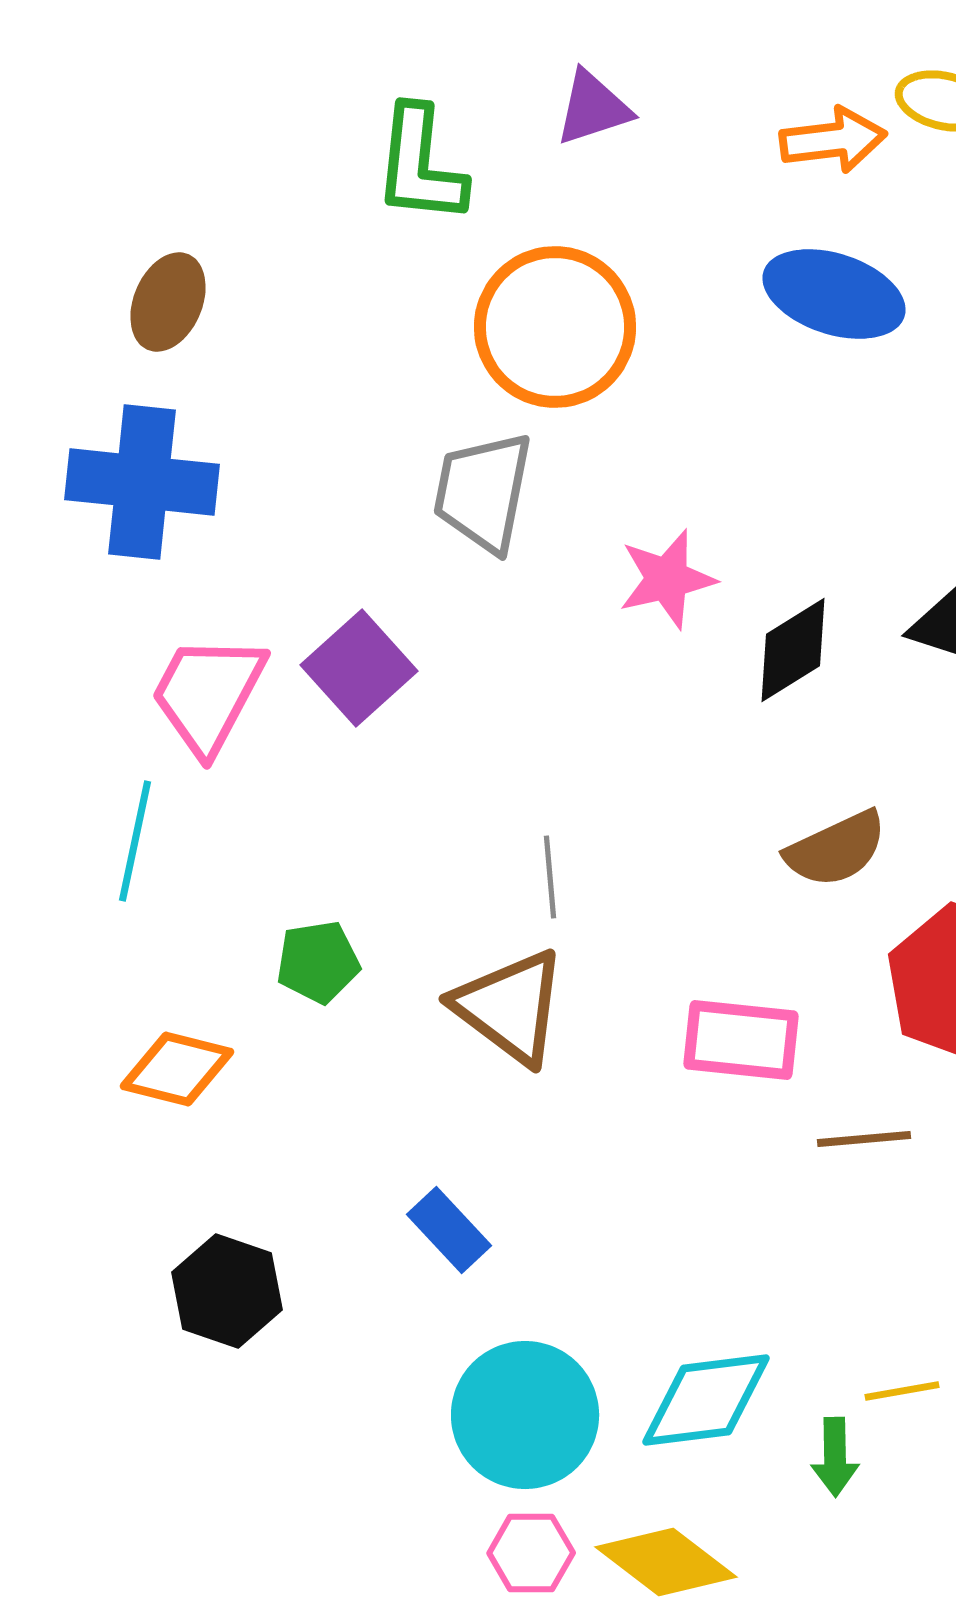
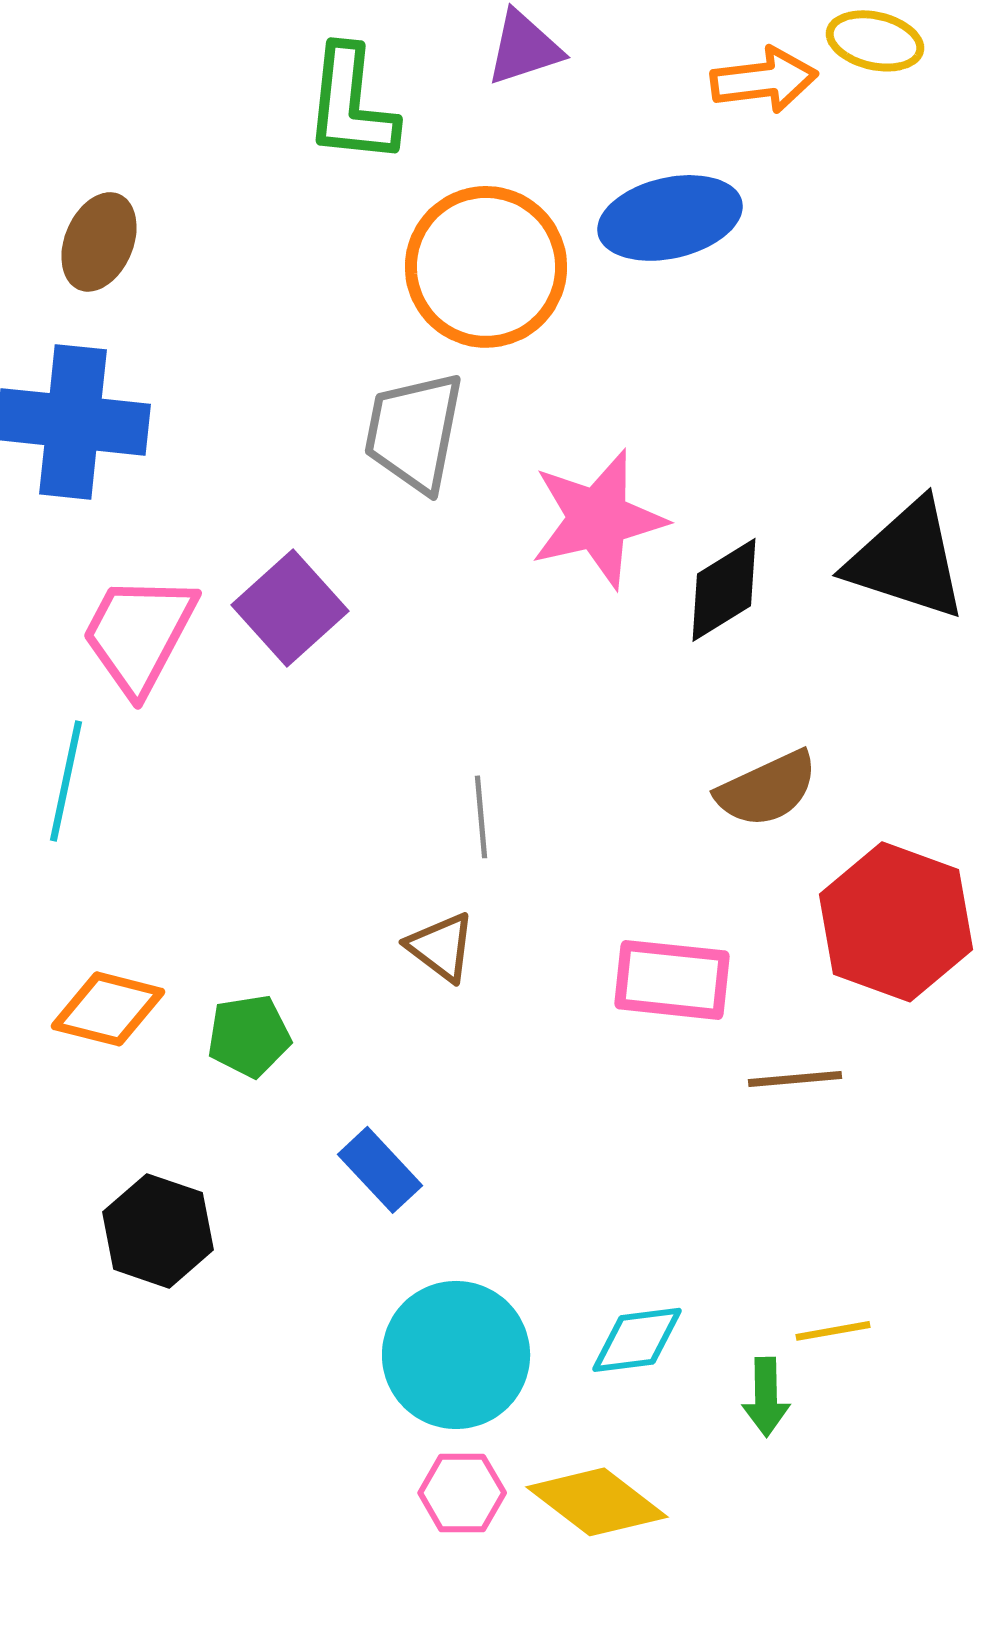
blue ellipse: (834, 294) -> (670, 218), moved, turned -31
pink star: (667, 579) -> (598, 519), size x1.4
green pentagon: (318, 962) -> (249, 1036), moved
brown triangle: (510, 1007) -> (441, 947), size x0.6
cyan diamond: (706, 1400) -> (637, 1340), size x0.7

